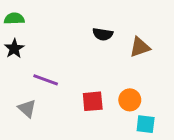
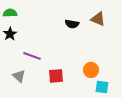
brown triangle: (140, 47) -> (98, 19), moved, turned 42
red square: (93, 101) -> (56, 76), moved

